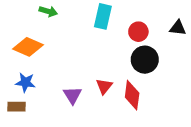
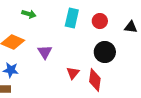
red circle: (138, 32) -> (100, 21), moved
purple triangle: (72, 95) -> (45, 52), moved

